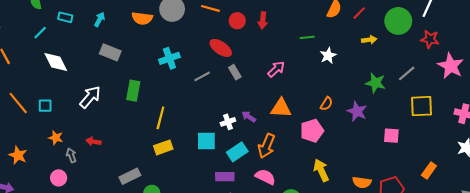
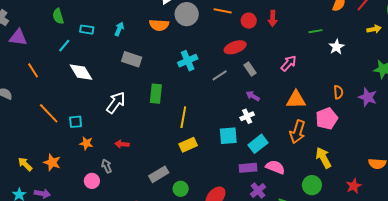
red ellipse: (221, 48) -> (235, 47), turned -50
orange semicircle: (326, 104) -> (338, 92), turned -32
cyan square: (45, 106) -> (76, 122), moved
purple arrow: (249, 117) -> (253, 96), moved
orange arrow: (267, 146) -> (298, 132), moved
gray arrow: (71, 155) -> (107, 166), moved
yellow arrow: (321, 170) -> (323, 158), moved
pink semicircle: (265, 177) -> (275, 167), moved

